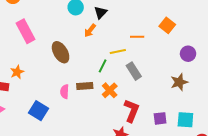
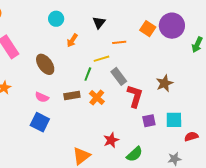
black triangle: (100, 13) -> (99, 23), moved
purple circle: (188, 54) -> (172, 26), moved, size x1.6
pink semicircle: (65, 92) -> (42, 97), moved, turned -64
blue square: (39, 111) -> (40, 122), moved
red L-shape: (131, 111) -> (135, 96), moved

